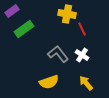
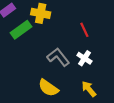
yellow cross: (67, 14) -> (41, 13), moved
yellow semicircle: (49, 82) -> (48, 88), turned 54

